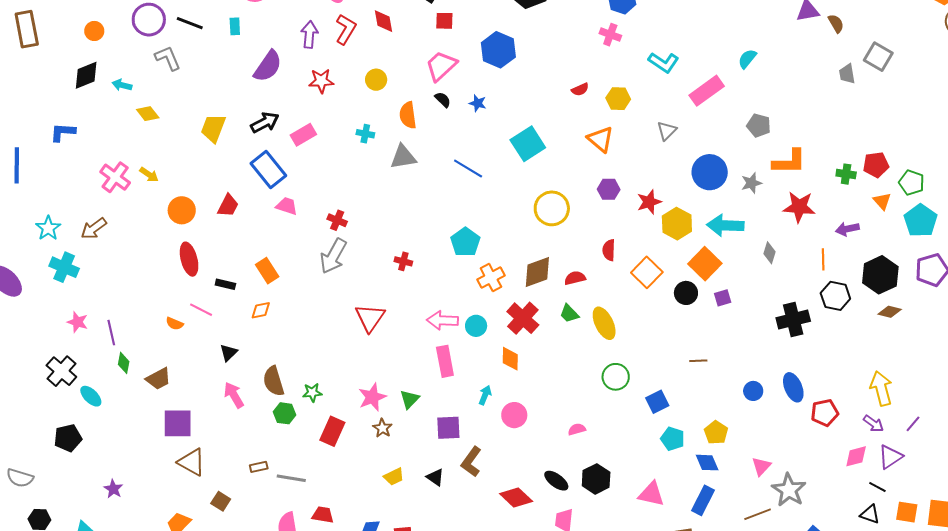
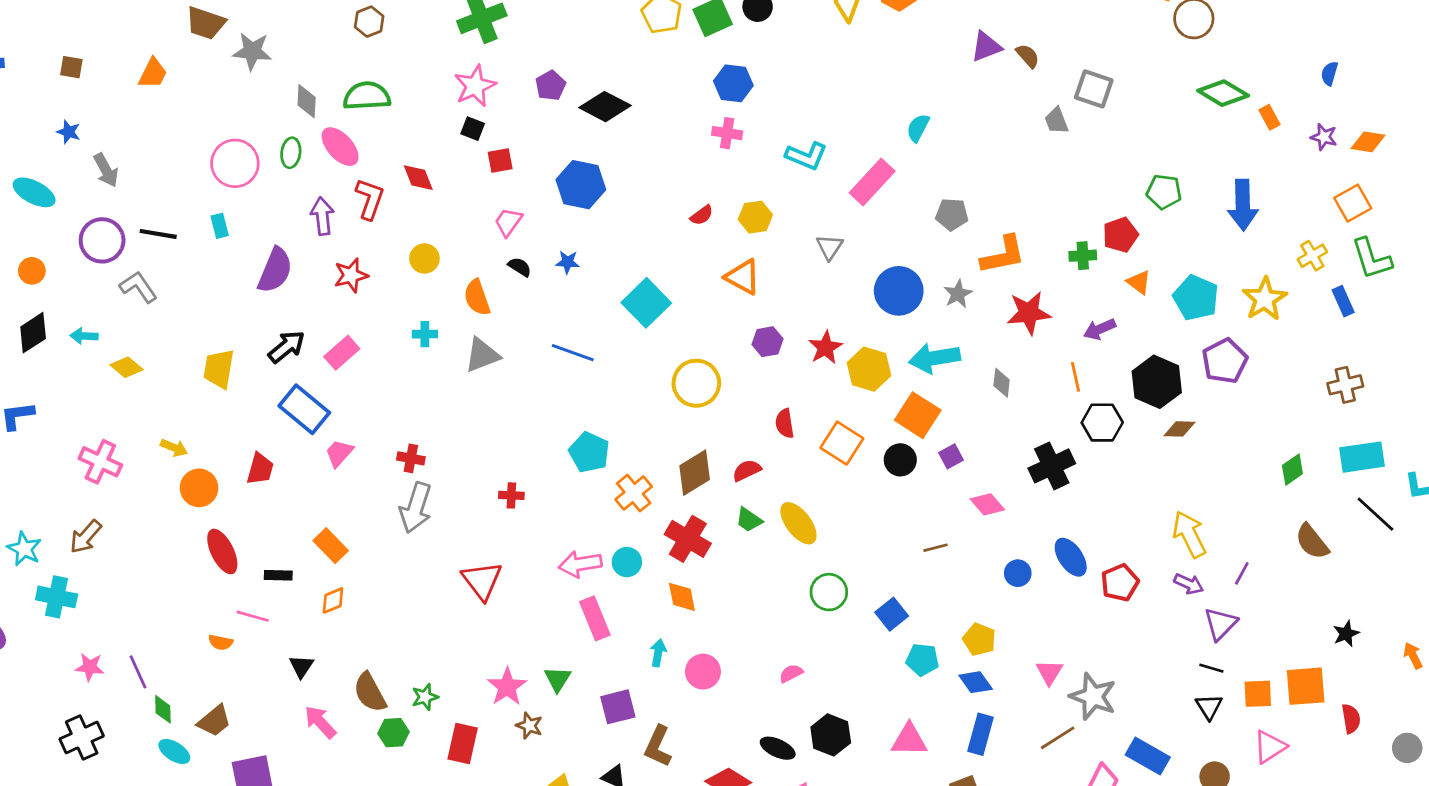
pink trapezoid: (441, 66) -> (508, 222), size x0.7
yellow arrow: (149, 175) -> (174, 448), moved
green pentagon: (912, 183) -> (1164, 192), moved
pink trapezoid: (287, 206) -> (339, 453), turned -55
black cross: (61, 371) -> (82, 737), turned 36
cyan ellipse: (91, 396) -> (174, 751), moved
pink diamond: (856, 456) -> (987, 504), moved, turned 75
black triangle: (870, 514) -> (1209, 707), turned 50

